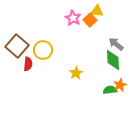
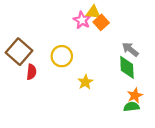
yellow triangle: (97, 11) -> (93, 12), moved
yellow circle: (43, 50) -> (62, 56), moved
green semicircle: (110, 90) -> (131, 107), moved

